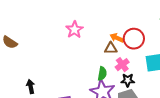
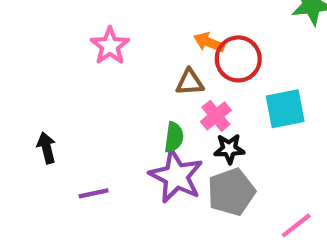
orange arrow: (117, 38) -> (209, 42), moved
black arrow: (31, 87) -> (47, 148), moved

